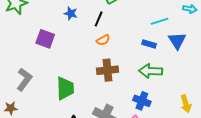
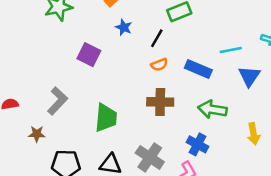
blue rectangle: (149, 44) -> (198, 69), moved, size x1.5
yellow arrow: (186, 104) -> (254, 134), moved

